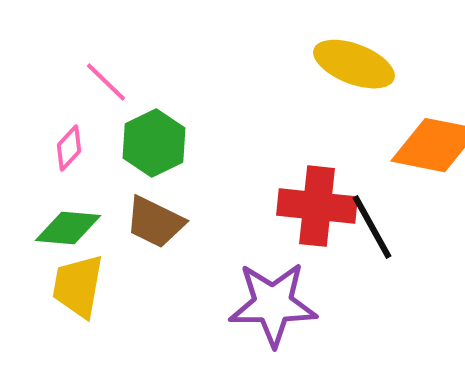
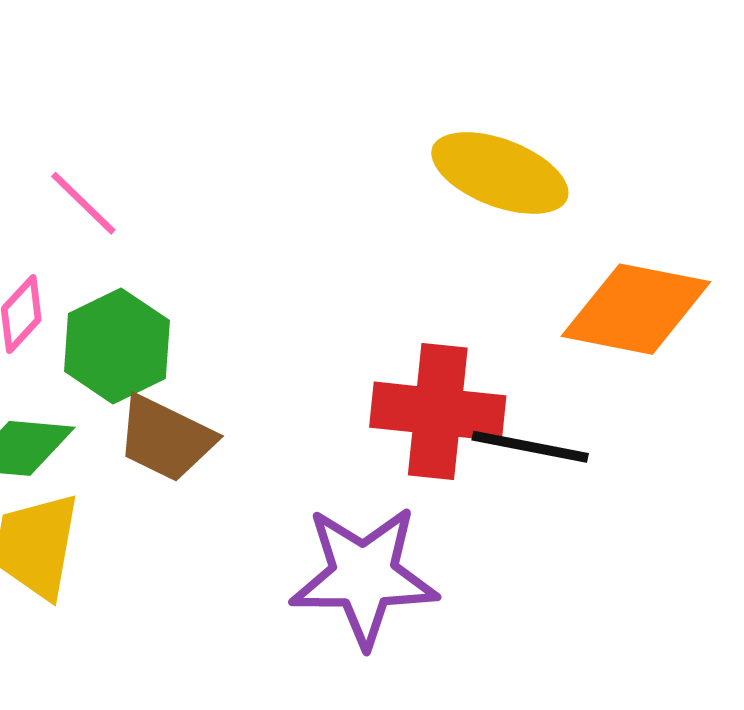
green hexagon: (154, 143) -> (117, 346), moved
black line: (372, 227) -> (530, 447), turned -50

